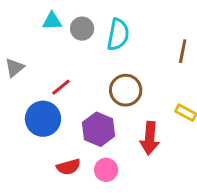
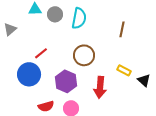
gray triangle: (14, 68) -> (10, 29), moved

